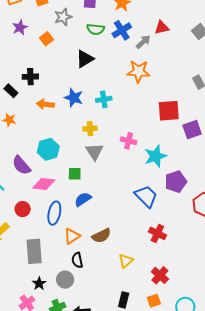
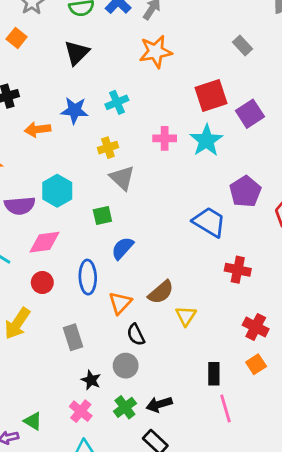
pink cross: (129, 141) -> (165, 138), moved
cyan star: (155, 156) -> (206, 140), moved
purple semicircle: (21, 165) -> (20, 206), moved, turned -40
pink diamond: (44, 184) -> (45, 242), moved
gray rectangle: (34, 251) -> (73, 337), size x0.7
yellow triangle: (126, 261) -> (186, 316), moved

